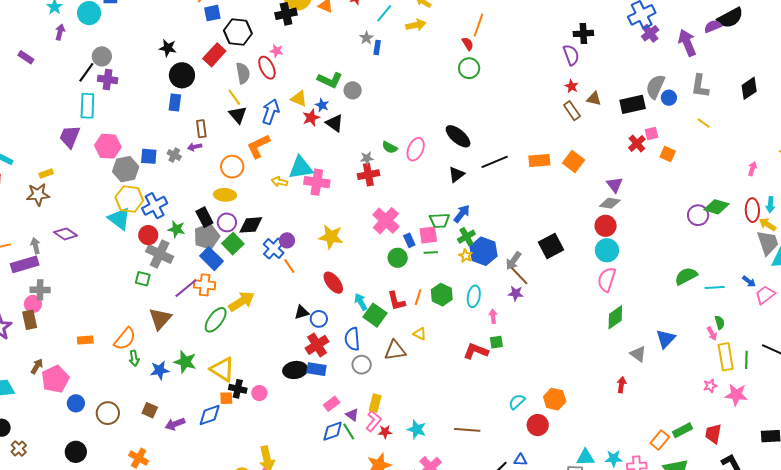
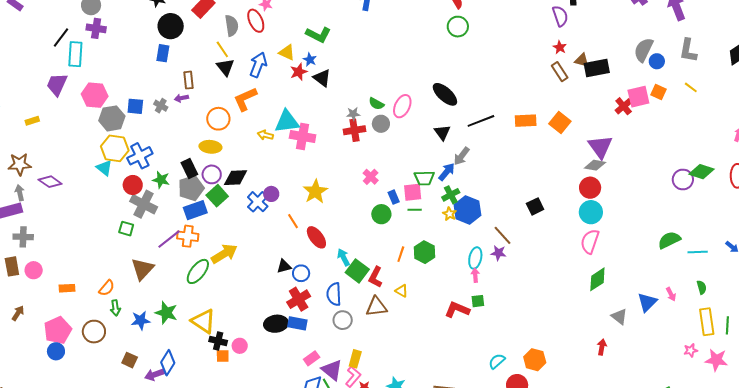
black line: (86, 72) -> (61, 37), moved
gray circle: (353, 90) -> (381, 124), moved
black rectangle: (633, 104) -> (597, 68), moved
pink square: (651, 134) -> (638, 97), size x1.6
orange square: (668, 154) -> (659, 92), moved
black triangle: (456, 174) -> (442, 132), turned -30
purple triangle: (615, 185) -> (600, 147), size x1.5
brown star: (38, 195) -> (20, 164), moved
cyan triangle: (119, 219) -> (104, 168), size x0.7
pink cross: (386, 221) -> (371, 177), size x0.6
yellow star: (331, 237) -> (315, 191), turned 30
black square: (551, 246) -> (535, 206), size x0.7
blue rectangle: (211, 259) -> (195, 210), turned -65
gray arrow: (513, 261) -> (462, 156), moved
orange line: (289, 266) -> (293, 221), moved
cyan ellipse: (474, 296) -> (475, 258), moved
red L-shape: (396, 301) -> (376, 277), moved, turned 40
pink circle: (33, 304) -> (34, 270), moved
pink arrow: (712, 333) -> (671, 294), moved
orange semicircle: (125, 339) -> (107, 288), size x0.7
pink pentagon: (55, 379) -> (58, 330), moved
orange square: (226, 398) -> (223, 356), moved
brown circle: (108, 413) -> (94, 332), moved
blue diamond: (210, 415) -> (168, 363), moved, turned -40
purple triangle: (352, 415) -> (332, 370), size x1.6

